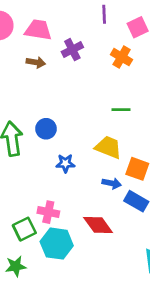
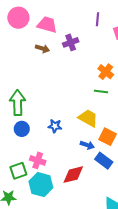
orange cross: (122, 57) -> (106, 72), moved
blue circle: (46, 129) -> (22, 129), moved
red diamond: (98, 225) -> (73, 175), turned -75

